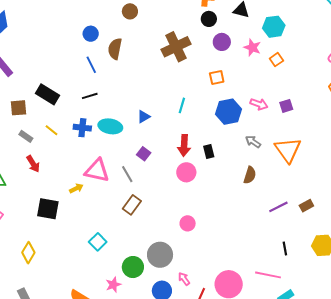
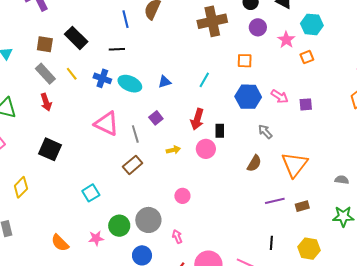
gray rectangle: (26, 136) -> (45, 74), size x1.5
orange triangle: (288, 150) -> (295, 164), moved
pink circle: (186, 172) -> (206, 149), moved
yellow arrow: (76, 188) -> (173, 150), moved
pink arrow: (184, 279) -> (177, 237), moved

